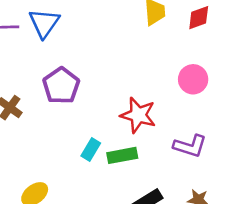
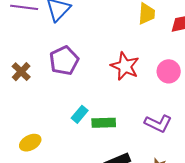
red star: (138, 115) -> (125, 66), moved

